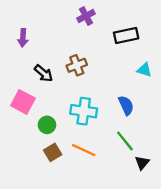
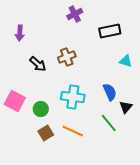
pink square: (23, 102) -> (15, 101), moved
black triangle: (142, 163) -> (126, 107), moved

